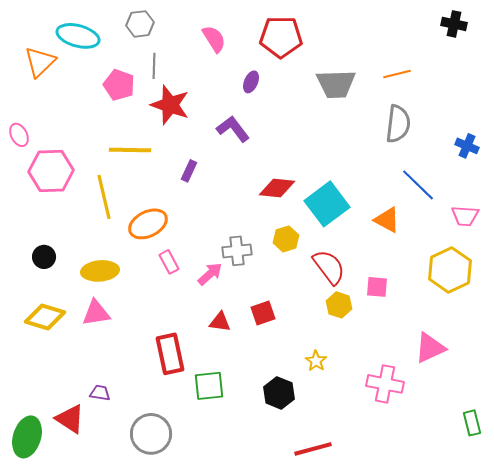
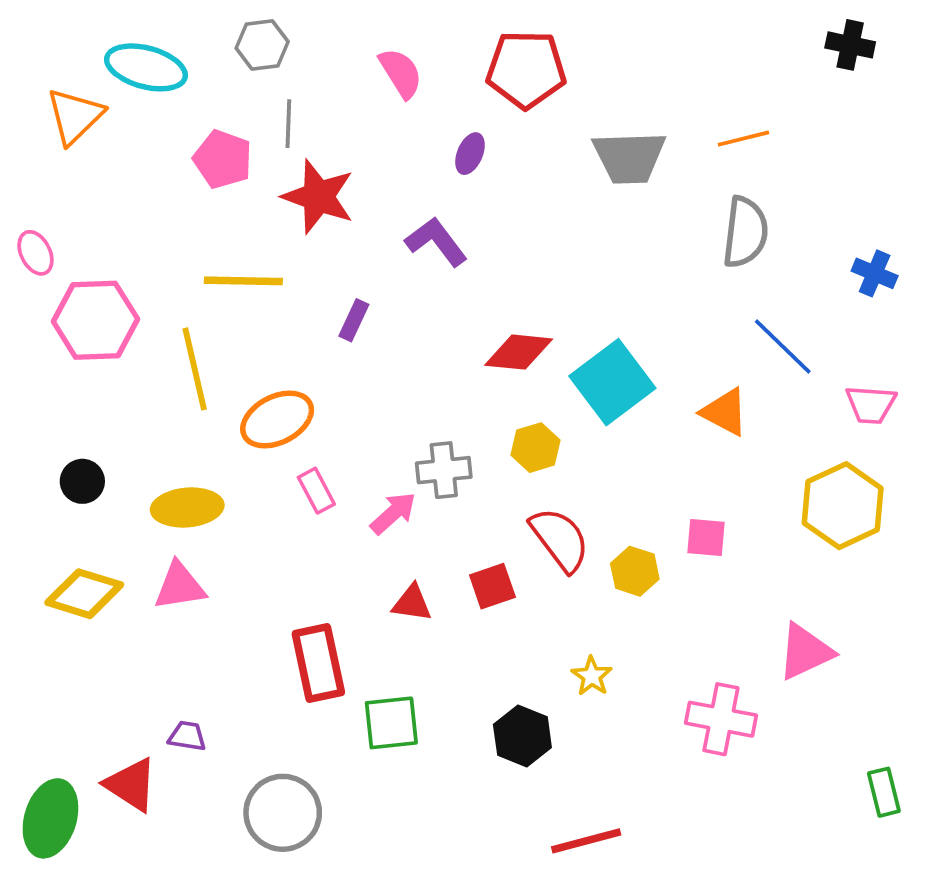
red semicircle: (329, 267) -> (560, 539), moved

